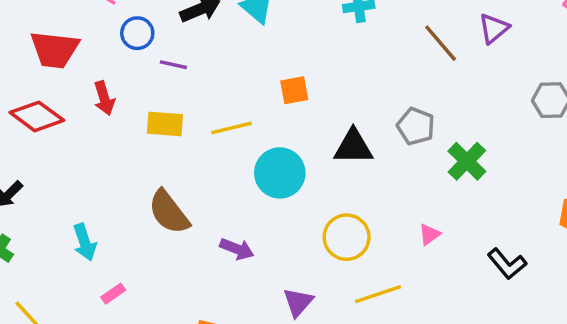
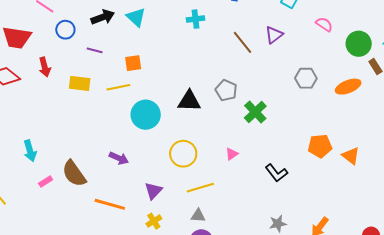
purple line: (173, 65) -> (95, 50), moved
orange square: (294, 90) -> (133, 63), moved
brown semicircle: (169, 212) -> (74, 174), moved

